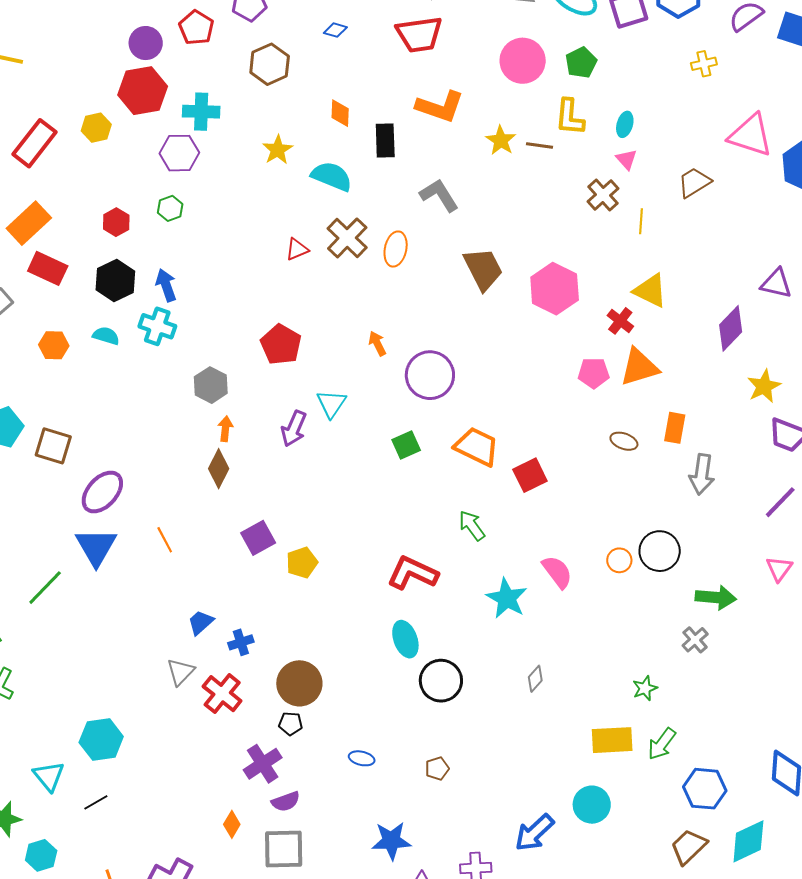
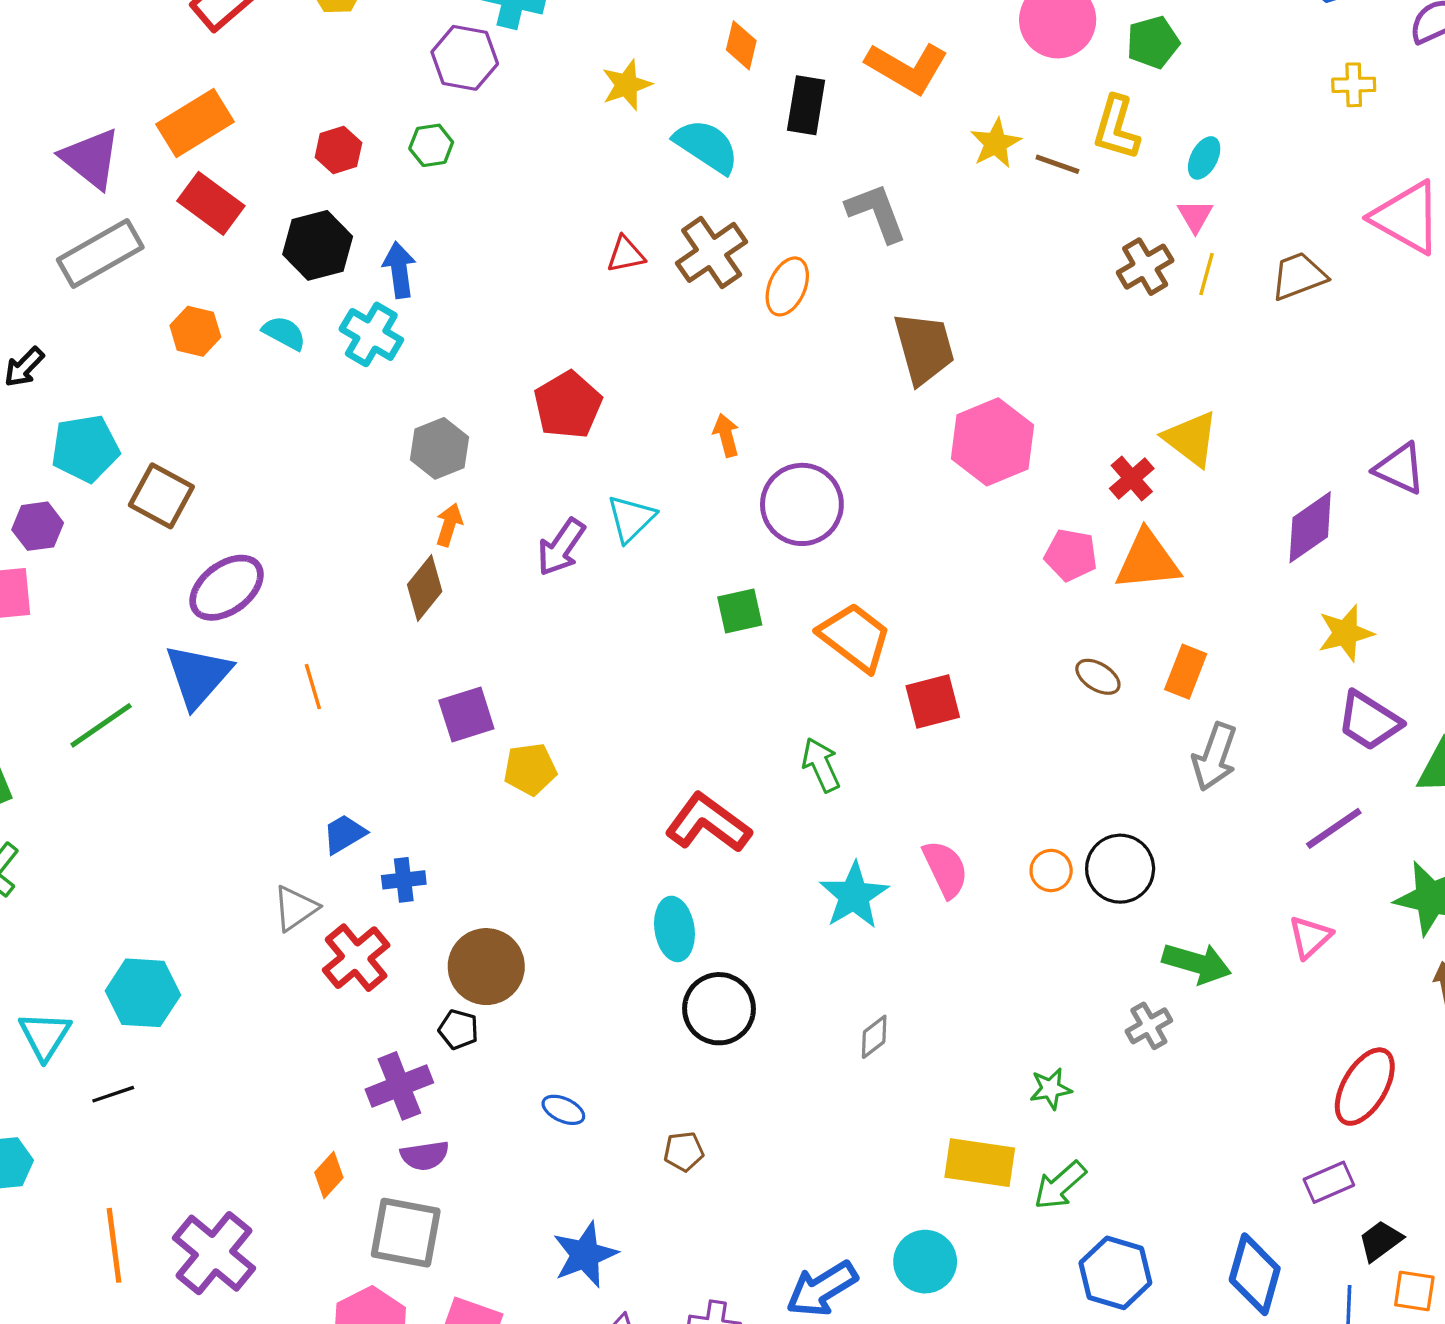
yellow line: (641, 221) -> (1207, 274), moved
pink hexagon: (555, 289) -> (993, 442), moved
blue star: (391, 841) -> (585, 1255), turned -30

